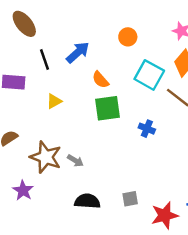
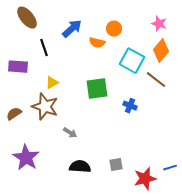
blue arrow: (78, 52) -> (72, 29), moved
orange semicircle: (100, 80) -> (97, 43), moved, turned -35
brown star: (46, 157) -> (45, 107), moved
purple star: (23, 190) -> (26, 158), size x1.5

